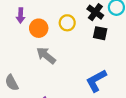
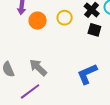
gray arrow: (46, 55) -> (38, 68), moved

